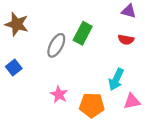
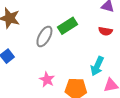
green rectangle: (83, 33) -> (68, 26), turned 30

